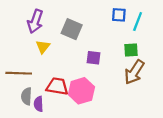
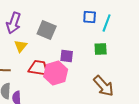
brown arrow: (134, 72) -> (104, 86), moved, turned -75
red trapezoid: (57, 86) -> (39, 68), moved
pink hexagon: (81, 91) -> (56, 73), moved

